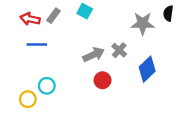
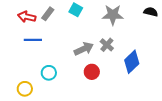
black semicircle: (168, 13) -> (151, 12), turned 96
gray star: (143, 23) -> (113, 15), moved
cyan circle: (47, 86) -> (49, 73), moved

